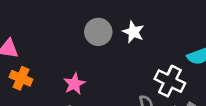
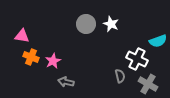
pink star: (74, 84) -> (53, 61), moved

